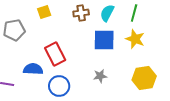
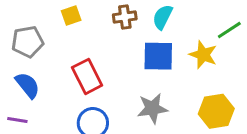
green line: (134, 13) -> (229, 30), moved, turned 42
blue semicircle: (33, 69) -> (28, 85), moved, turned 48
gray star: (100, 76) -> (152, 108), size x1.5

